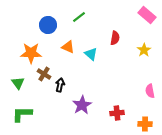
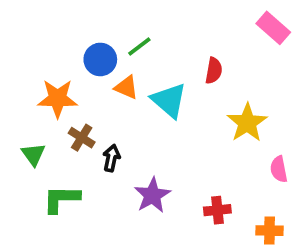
green line: (79, 17) -> (139, 46), moved
blue circle: (48, 25) -> (100, 59), moved
yellow star: (144, 50) -> (247, 123), moved, size x1.5
cyan triangle: (91, 54) -> (169, 100), size x1.5
green L-shape: (22, 114) -> (61, 199), moved

